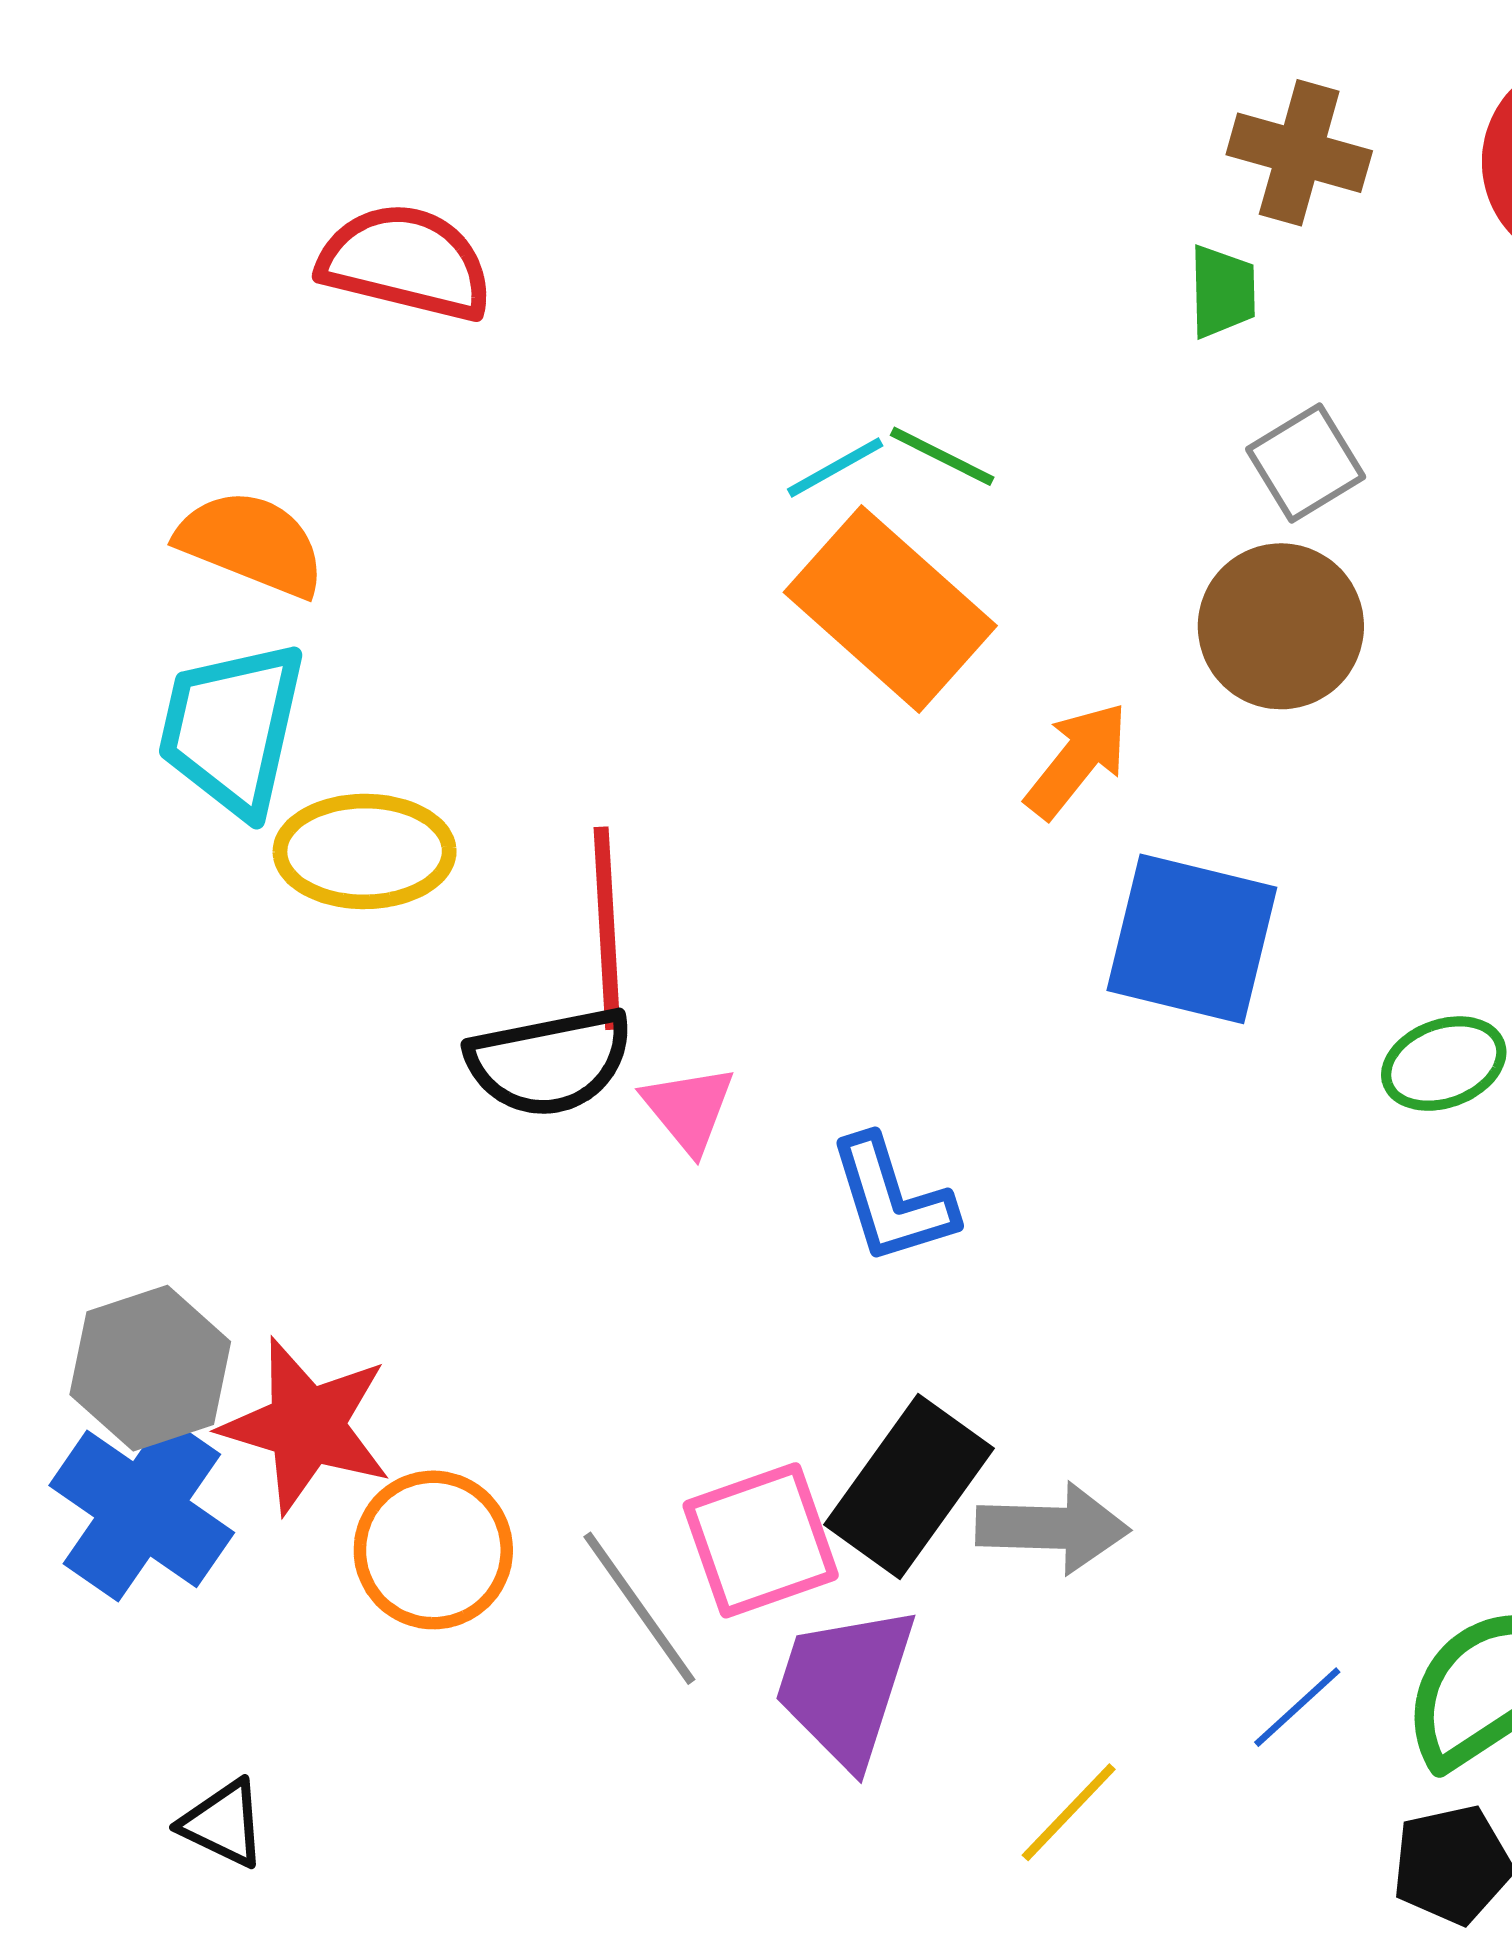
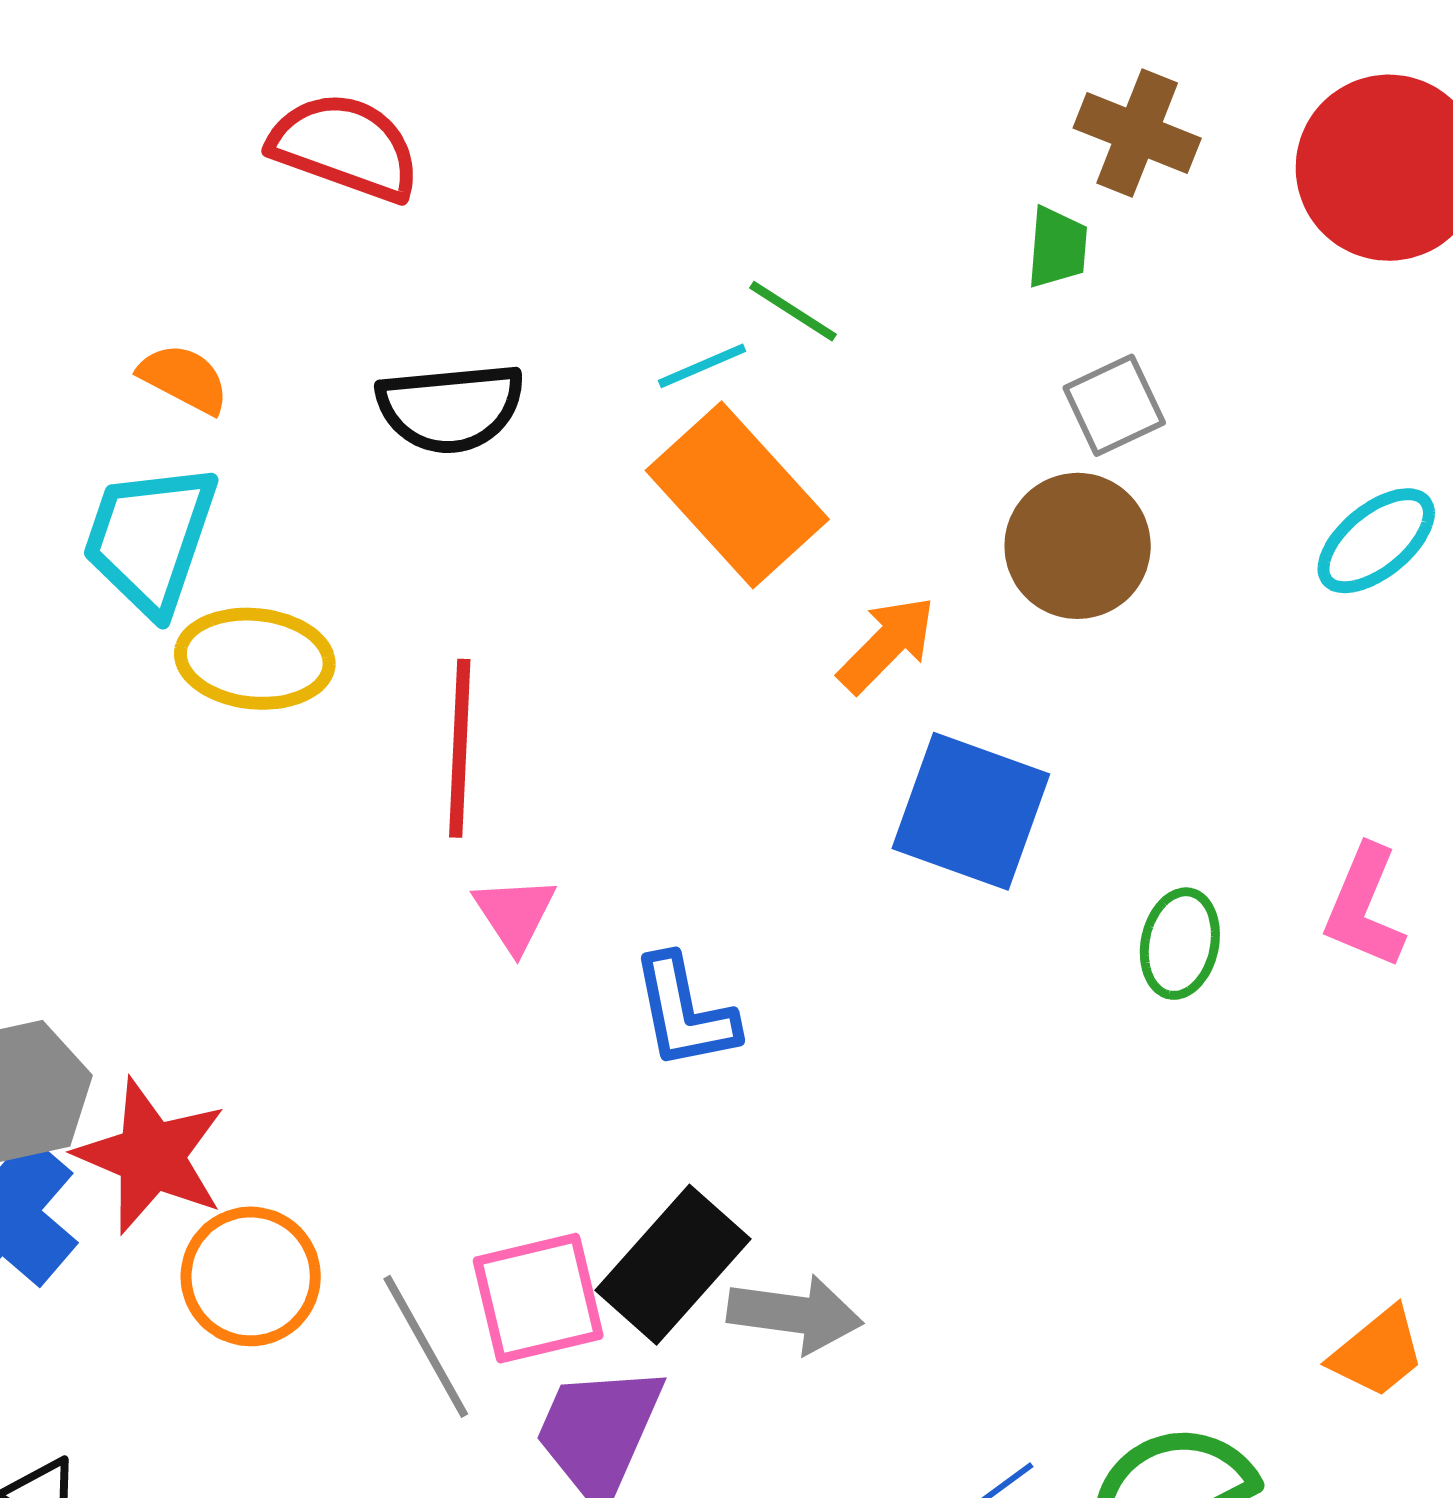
green line: (942, 456) -> (793, 311), moved
orange semicircle: (251, 543) -> (184, 379), size x0.7
black semicircle: (549, 1062) -> (450, 408), moved
green ellipse: (1444, 1064) -> (1180, 944), turned -64

